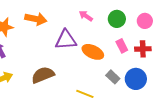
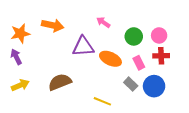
green circle: (117, 19) -> (134, 36), moved
pink circle: (145, 21) -> (159, 35), moved
pink rectangle: (122, 46) -> (139, 63), moved

